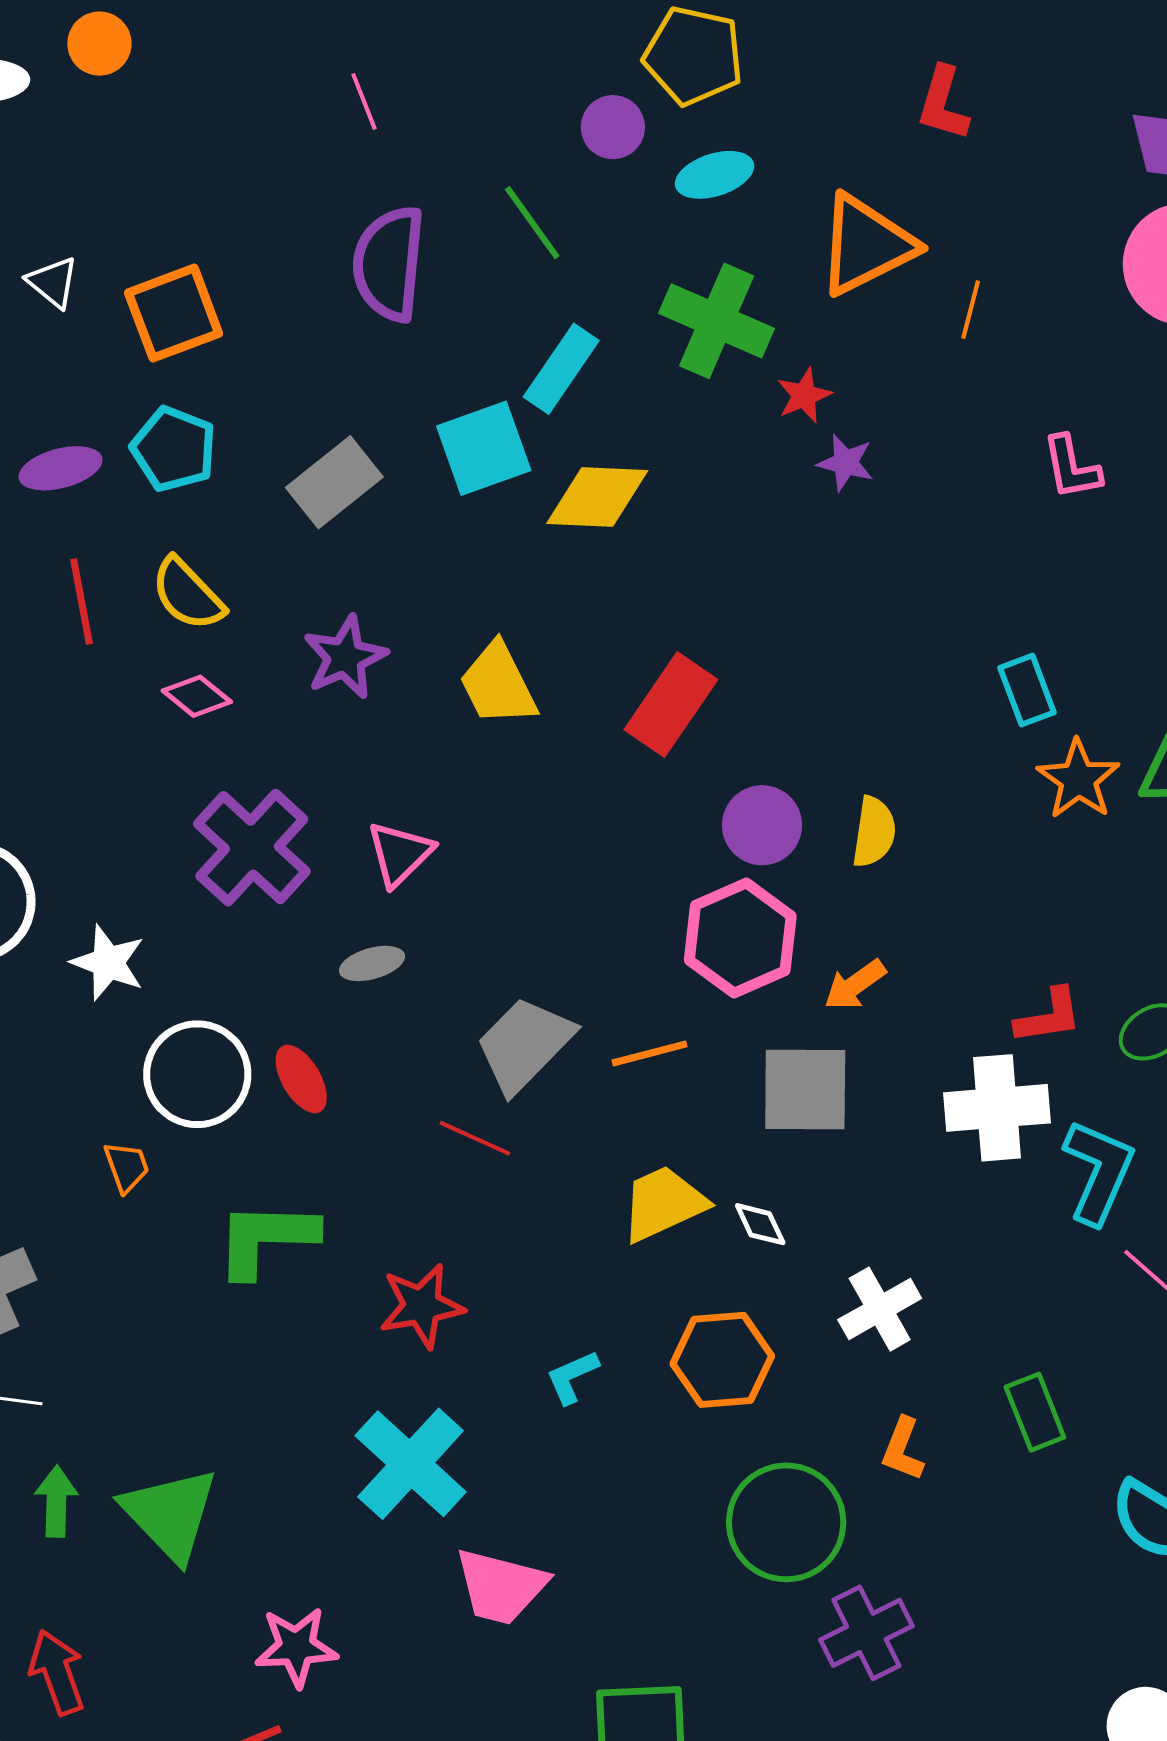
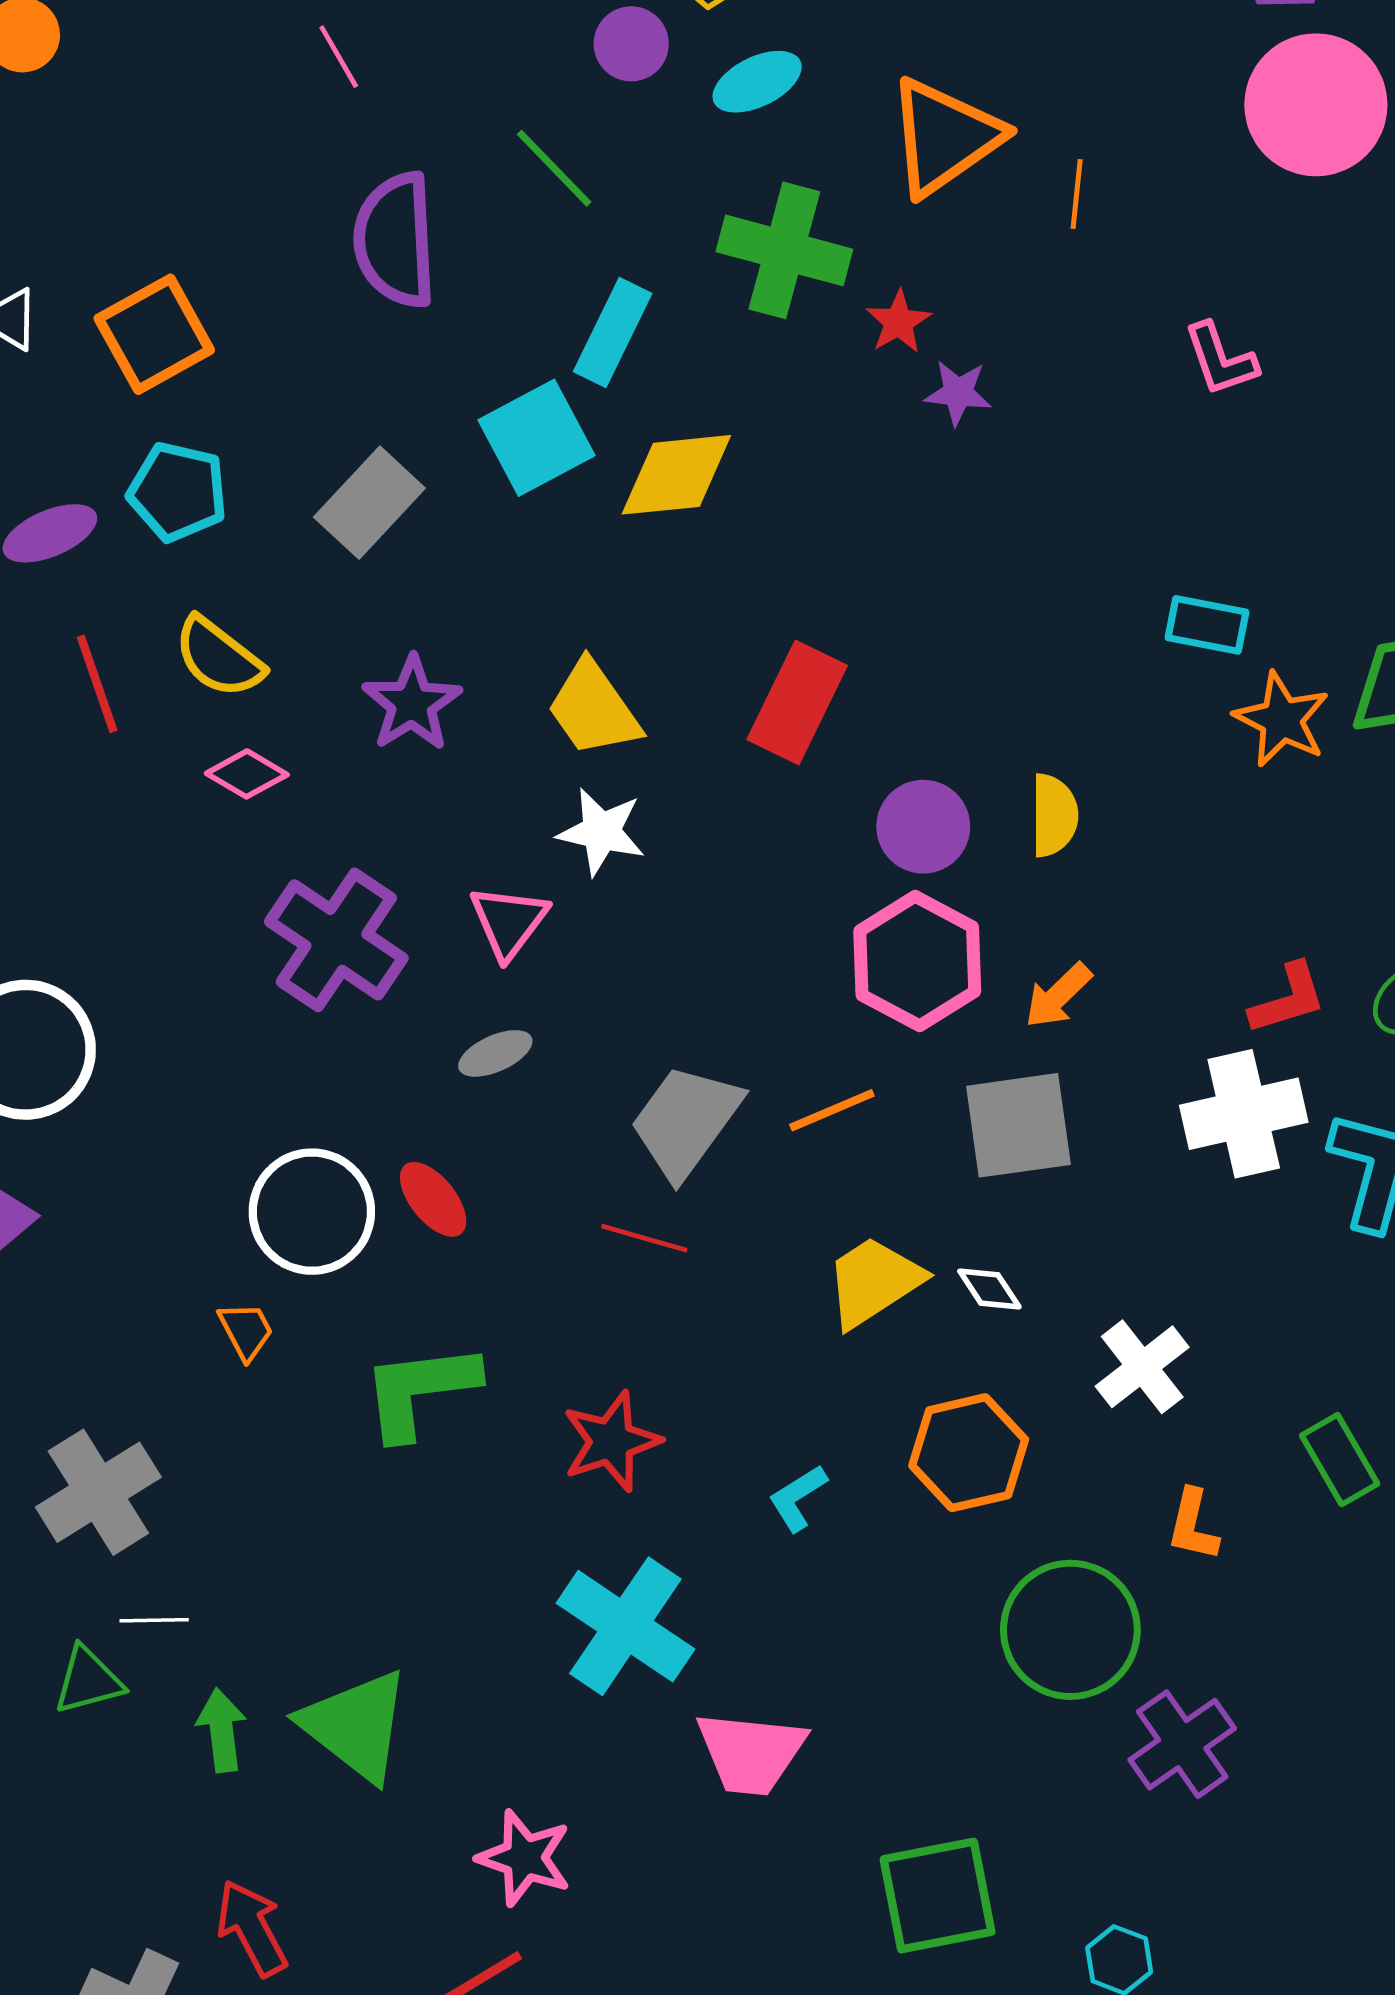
cyan rectangle: (1027, 690) -> (1207, 625), turned -50
white star: (108, 963) -> (601, 832), moved
pink star: (296, 1647) -> (524, 1858), turned 30

